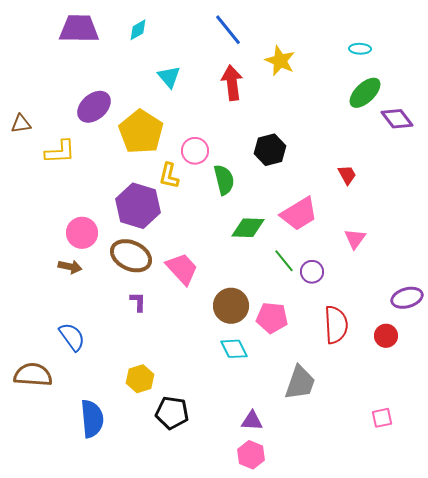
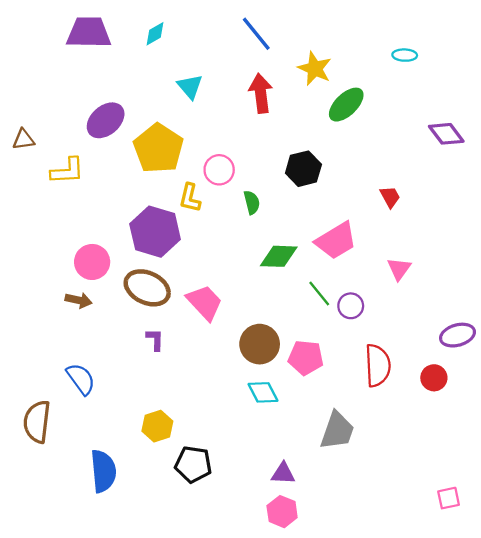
green ellipse: (365, 93) -> (346, 105), moved
green semicircle: (224, 180) -> (252, 202), size x0.7
brown semicircle: (33, 375) -> (37, 422), turned -87
pink square: (382, 418) -> (449, 498), moved

